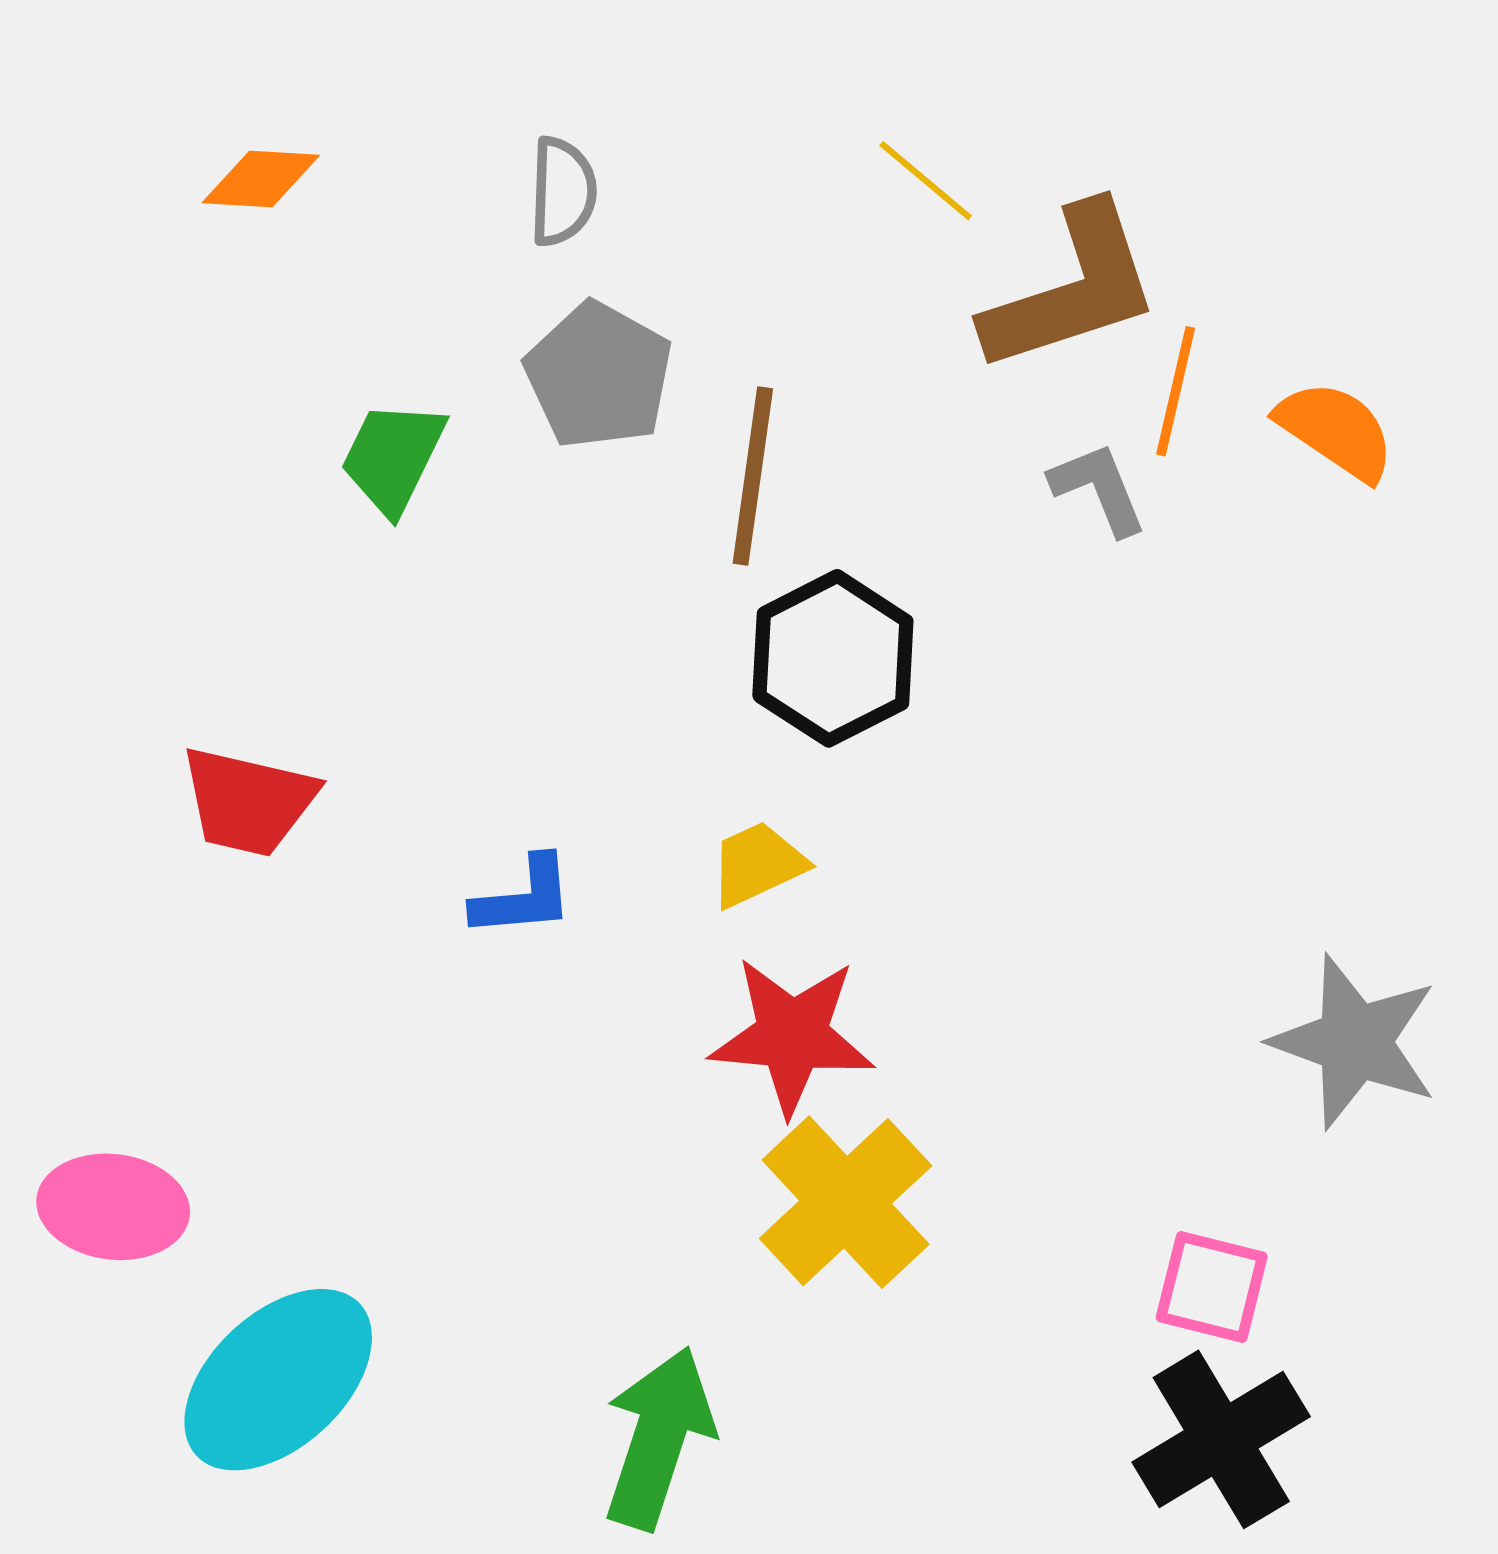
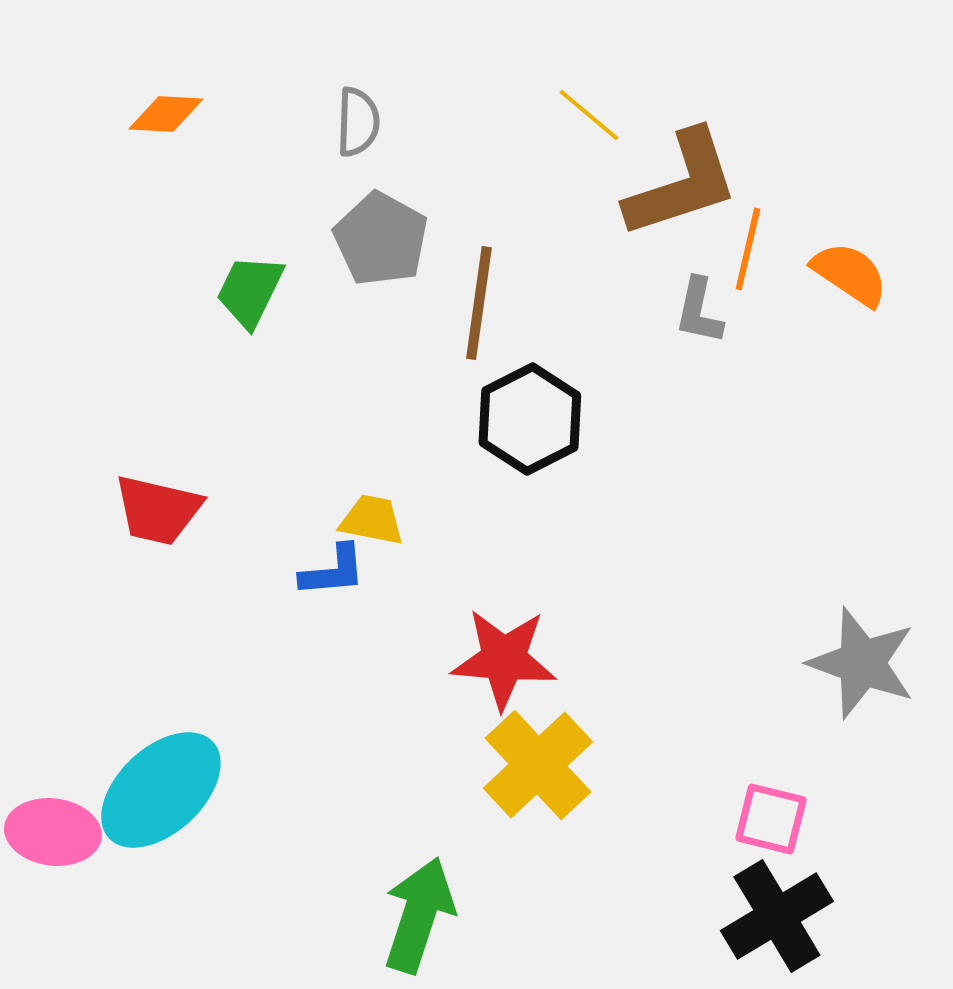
gray L-shape: (1099, 489) -> (699, 311), turned -146
yellow trapezoid: (758, 864) -> (372, 520), moved, turned 36
pink ellipse: (113, 1207) -> (53, 832), moved
cyan ellipse: (278, 1380) -> (161, 790), moved

